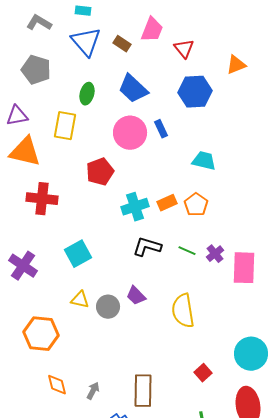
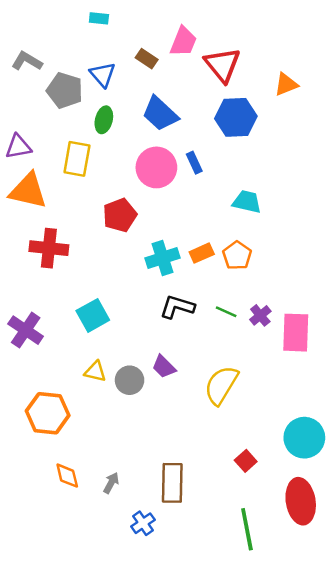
gray L-shape: (39, 23) -> (27, 61), moved
blue triangle: (86, 42) -> (103, 75), moved, size x0.7
red triangle: (184, 49) -> (222, 65), size x1.5
gray pentagon: (36, 70) -> (65, 90), moved
yellow semicircle: (183, 311) -> (221, 385), turned 40

